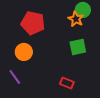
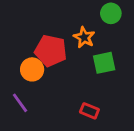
orange star: (76, 19) -> (84, 37), moved
red pentagon: (33, 23) -> (51, 51), moved

